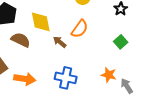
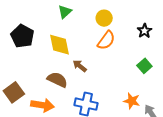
orange semicircle: (80, 29) -> (106, 40), moved
brown semicircle: (21, 40) -> (57, 80), moved

